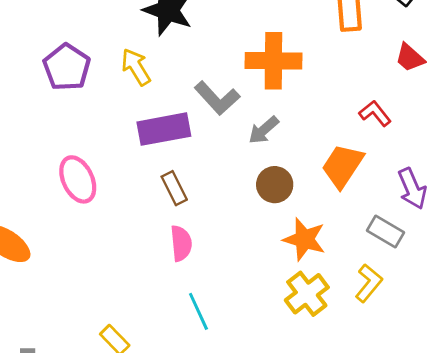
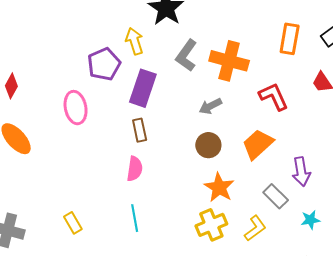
purple pentagon: (67, 67) -> (104, 64), moved
gray L-shape: (217, 98) -> (186, 55), moved, turned 64
red L-shape: (375, 113) -> (274, 96), moved, size x1.4
purple rectangle: (164, 129) -> (143, 88), turned -75

